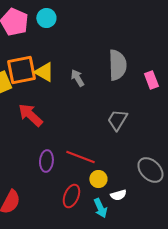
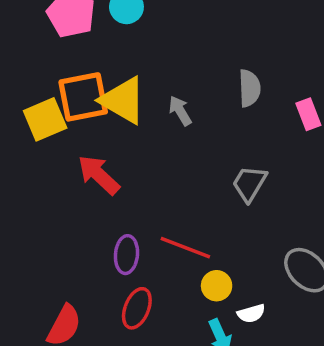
gray semicircle: (117, 65) -> (249, 88), size x0.7
yellow triangle: (44, 72) -> (123, 100), size x1.4
red ellipse: (71, 196) -> (137, 308), moved

